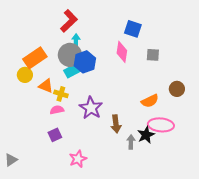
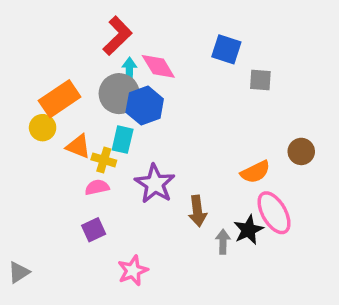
pink diamond: (122, 52) -> (158, 66), moved, turned -40
gray square: (153, 55) -> (260, 80), moved
cyan rectangle: (72, 71) -> (123, 140), moved, turned -49
pink ellipse: (161, 125) -> (274, 213), turned 55

